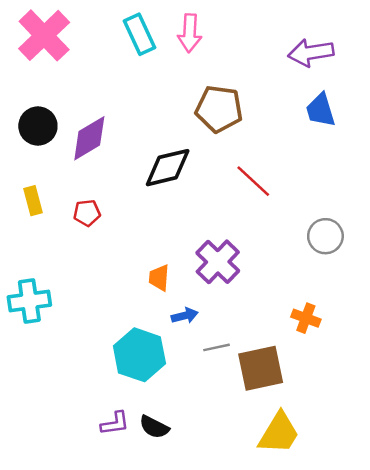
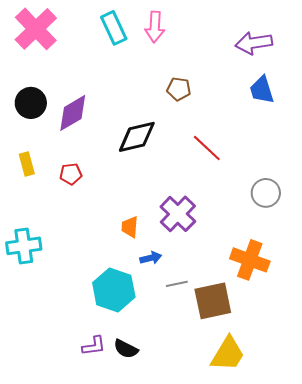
brown pentagon: (219, 109) -> (179, 89), size x0.6
orange cross: (306, 318) -> (250, 260), size x1.6

